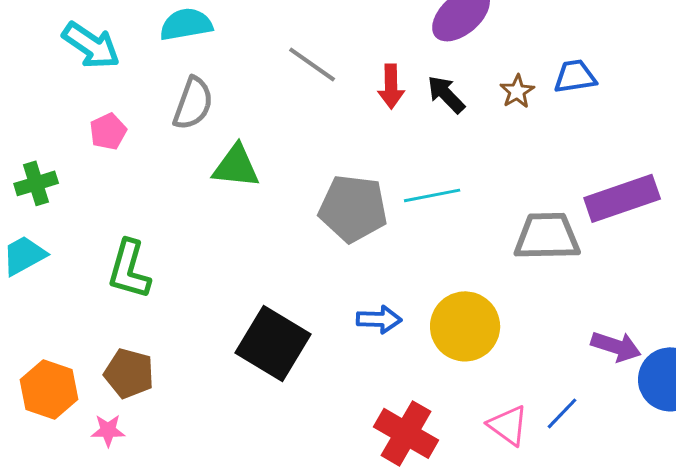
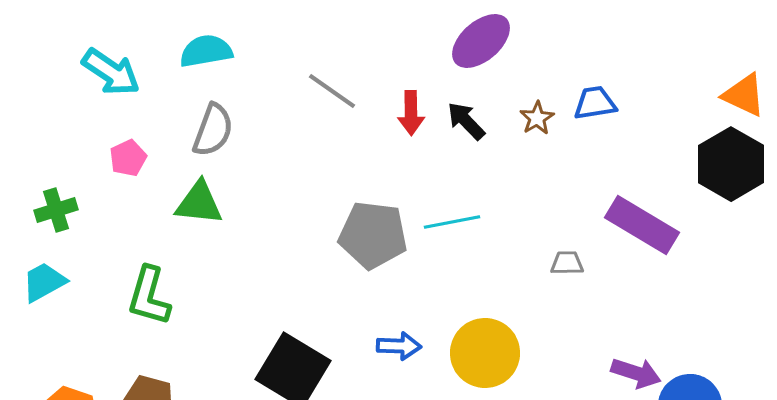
green triangle: (236, 166) -> (199, 203), moved
purple rectangle: (622, 198) -> (642, 225), turned 50
gray trapezoid: (547, 236) -> (567, 263), size x0.5

